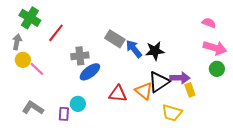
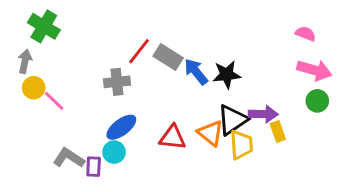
red line: (56, 33) -> (139, 51), moved
blue ellipse: (90, 72) -> (121, 127), moved
gray L-shape: (33, 108) -> (69, 158), moved
yellow trapezoid: (172, 113) -> (241, 145), moved, turned -110

